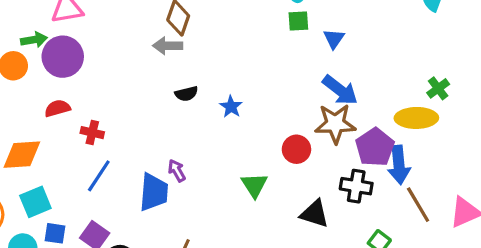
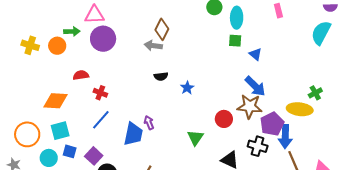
blue triangle: (334, 39) -> (255, 54), turned -32
purple circle: (63, 57) -> (103, 39), moved

